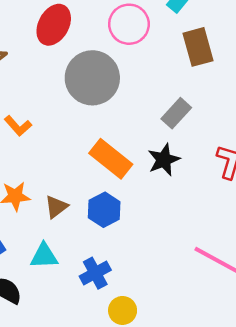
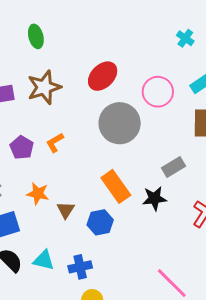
orange L-shape: (18, 126) -> (55, 143), turned 85
brown triangle: (56, 207) -> (66, 210), turned -36
cyan triangle: (44, 256) -> (44, 260), moved

